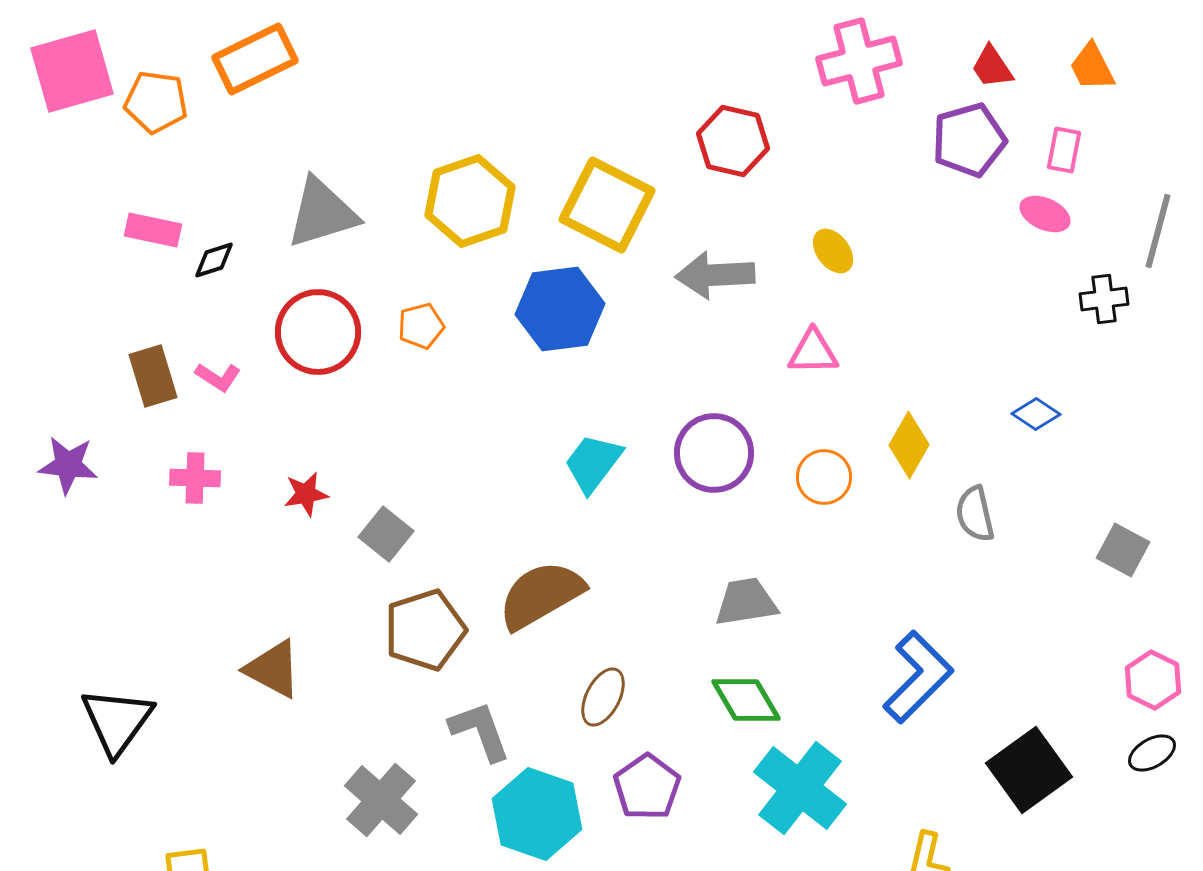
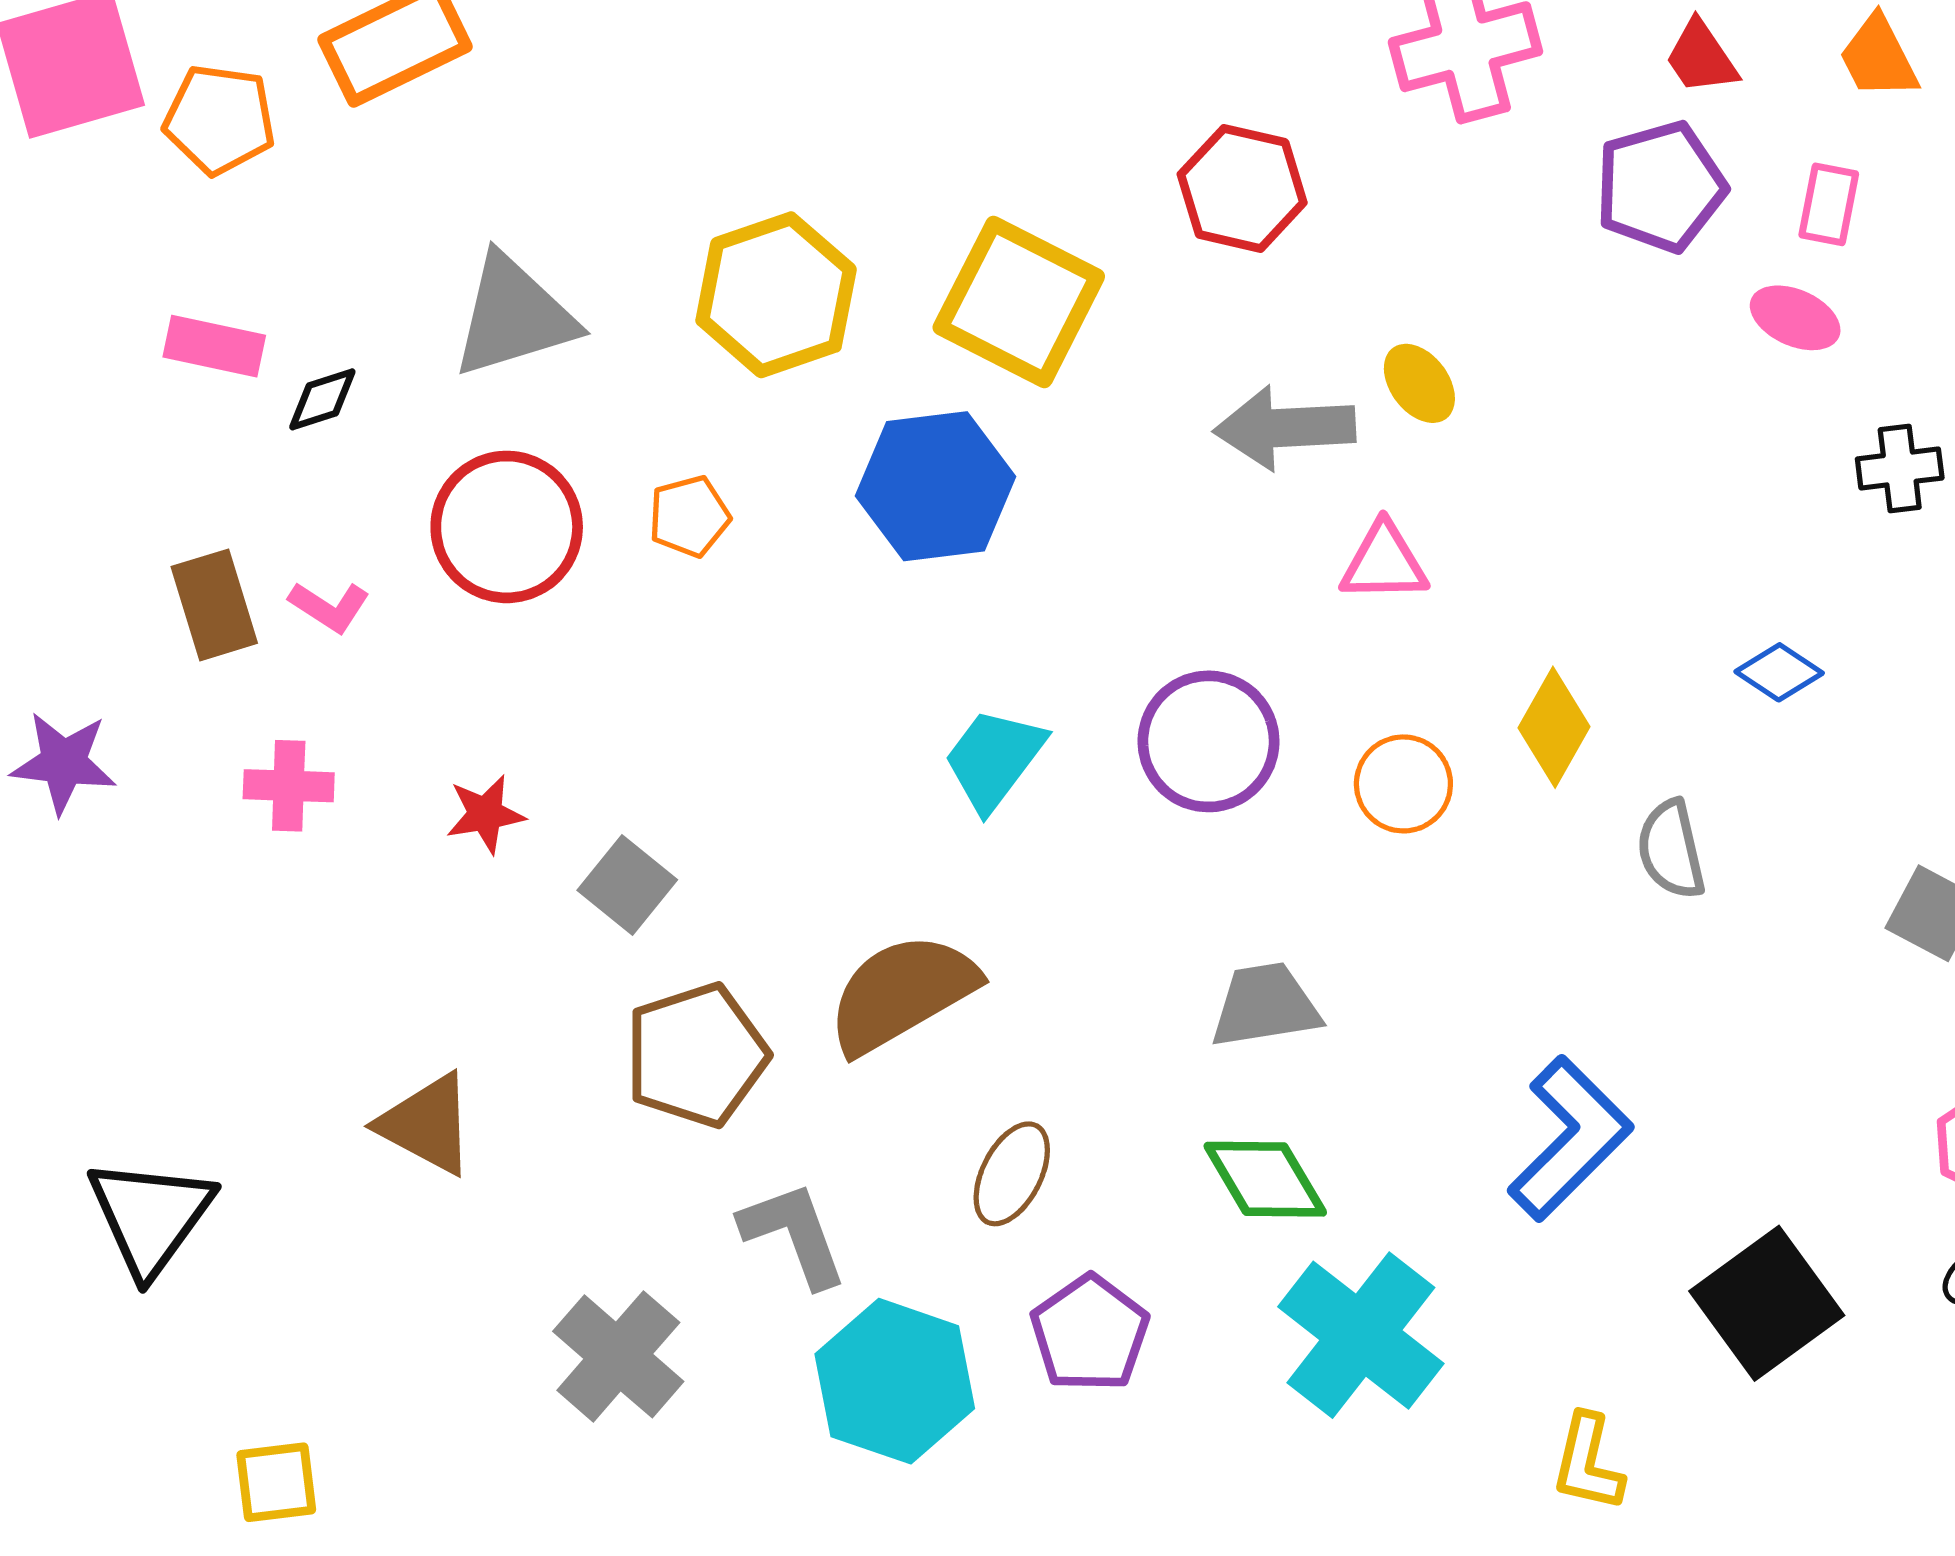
gray arrow: (715, 275) -> (1285, 428), moved

